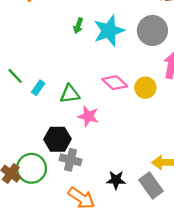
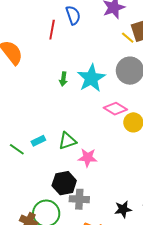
green line: (15, 76) -> (17, 149), moved
pink diamond: (115, 83) -> (115, 109), moved
cyan rectangle: (38, 88) -> (38, 141), turned 40

